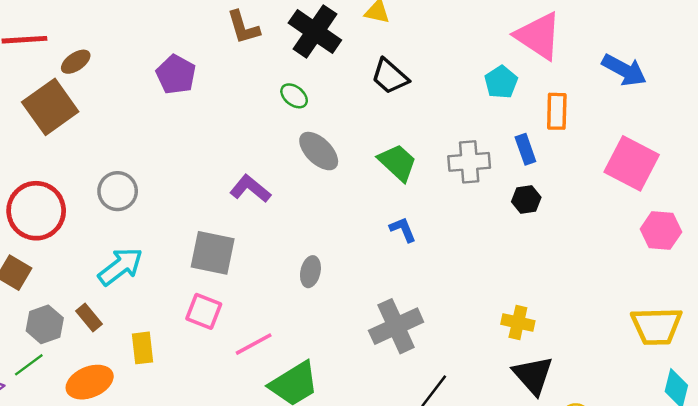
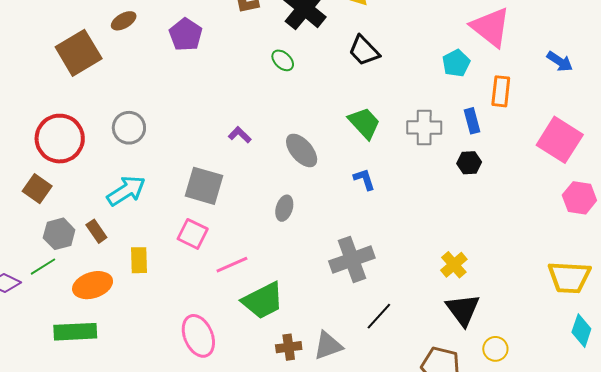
brown ellipse: (76, 62) -> (124, 21), moved
blue arrow: (624, 70) -> (560, 62), size x0.7
gray ellipse: (319, 151) -> (302, 150), moved
purple L-shape: (250, 189) -> (240, 135), size x0.7
yellow cross: (518, 322) -> (454, 265), turned 32

